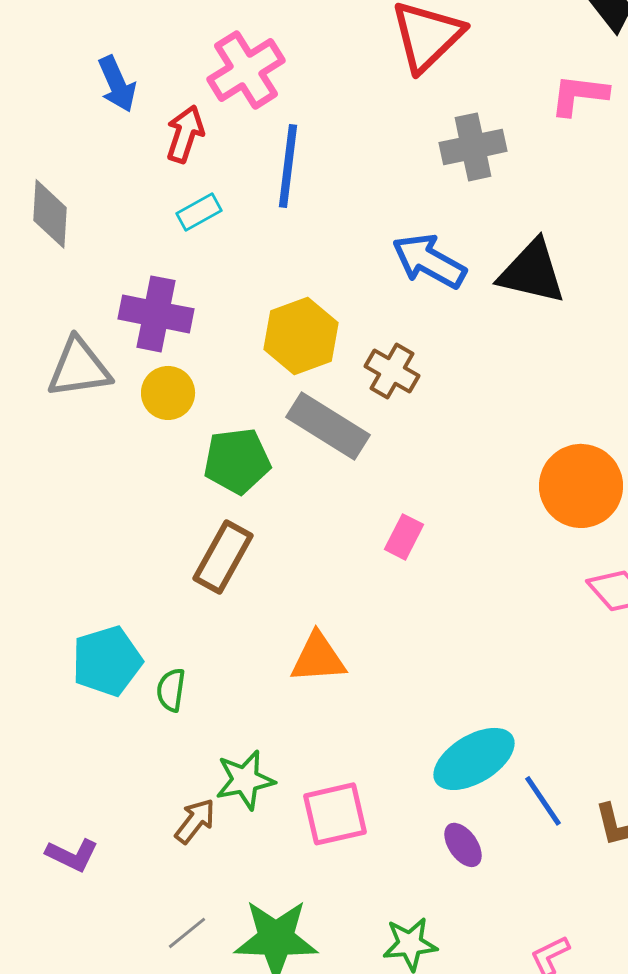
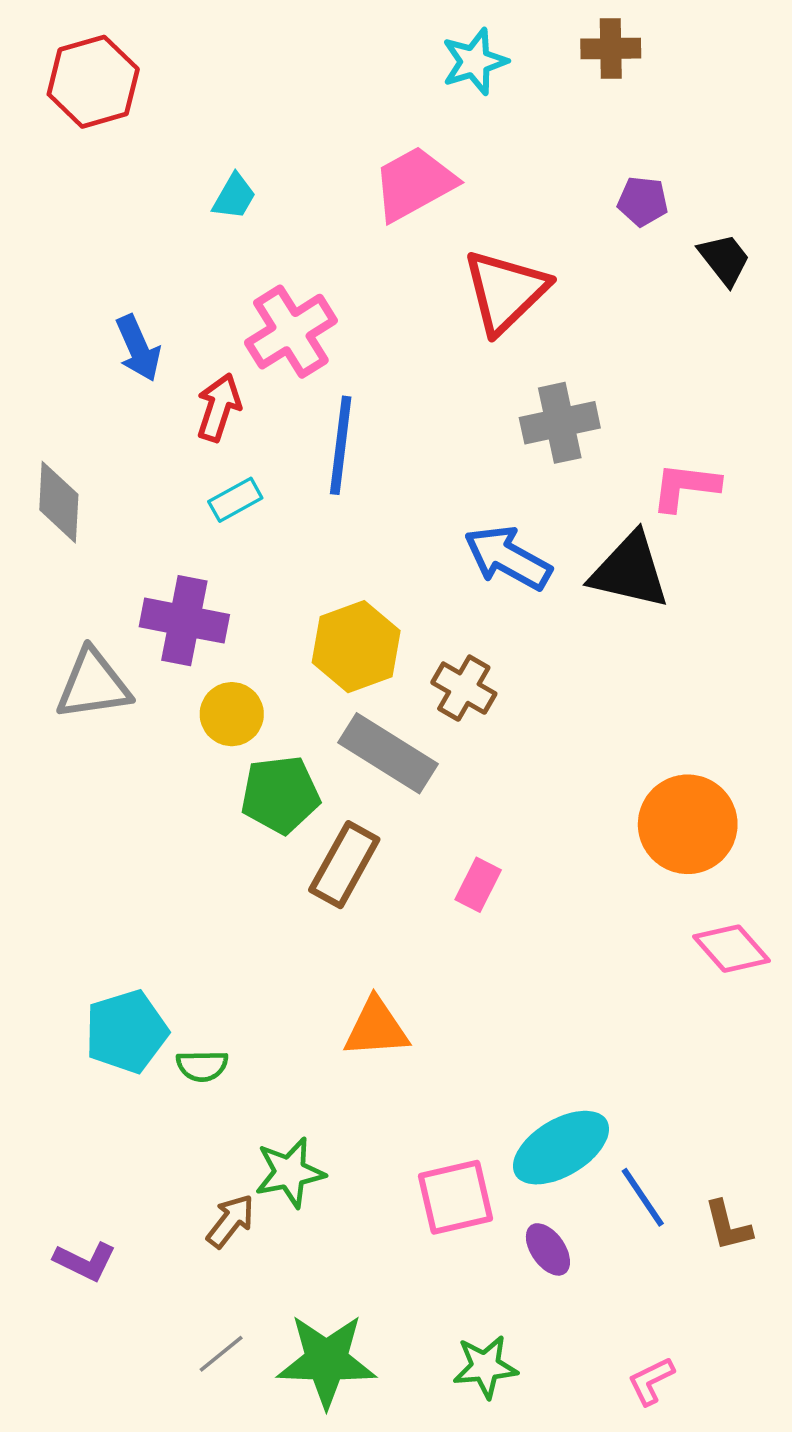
pink L-shape: (579, 95) -> (685, 487), moved
yellow circle: (168, 393) -> (232, 714), moved
brown rectangle: (223, 557) -> (344, 865), moved
green semicircle: (171, 690) -> (202, 1066), turned -99
pink square: (335, 814) -> (456, 1197), moved

